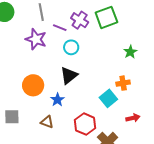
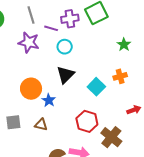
purple cross: (80, 20) -> (70, 19), turned -36
cyan square: (108, 98) -> (96, 87), moved
blue star: (57, 100) -> (49, 100), moved
brown triangle: (47, 122) -> (41, 125), moved

